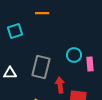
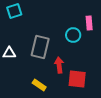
pink rectangle: (90, 64) -> (89, 23), moved

